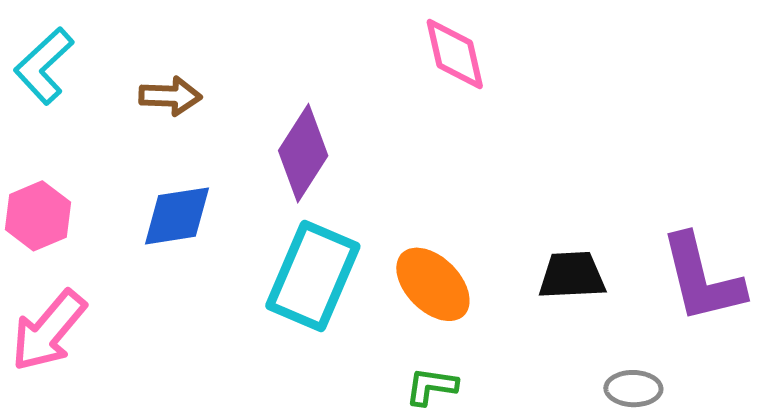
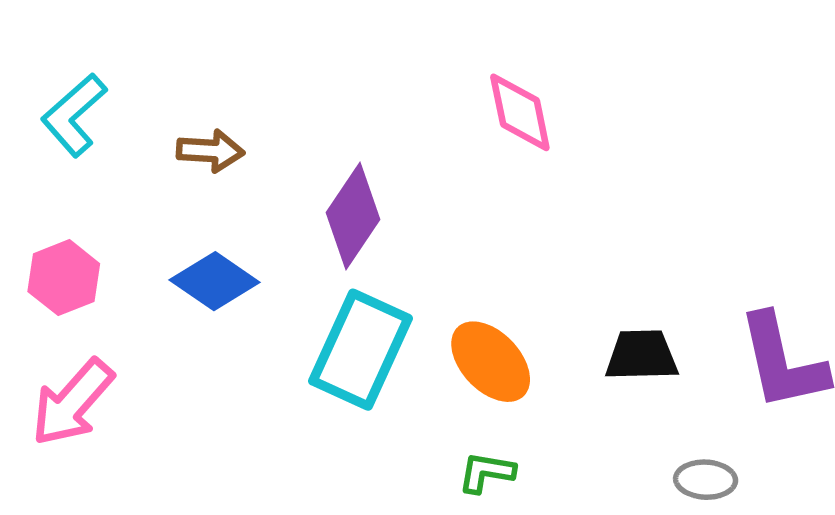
blue diamond: (177, 216) -> (215, 281), turned 42

